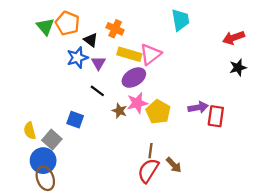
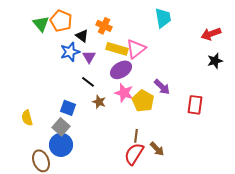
pink star: (137, 103) -> (124, 93), turned 30
purple arrow: (198, 107) -> (162, 87), moved, turned 54
brown star: (119, 111) -> (99, 102), moved
gray square: (52, 140) -> (61, 127), moved
blue circle: (43, 161) -> (61, 145), moved

